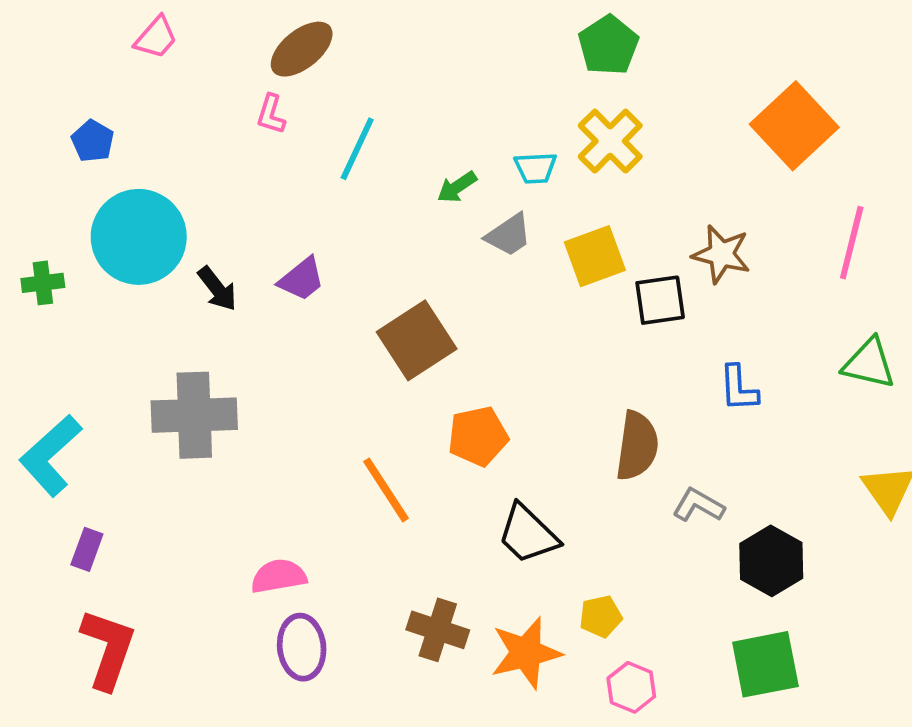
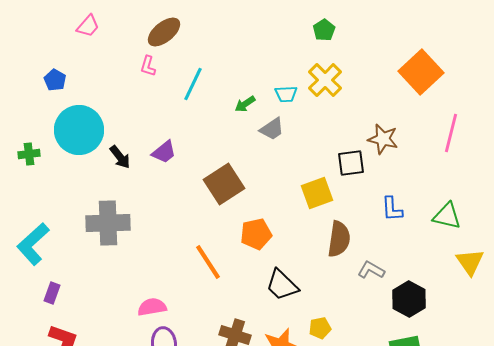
green pentagon: (608, 45) -> (324, 30), size x0.7
yellow square: (595, 256) -> (317, 193), moved
green triangle: (869, 363) -> (447, 216), moved

